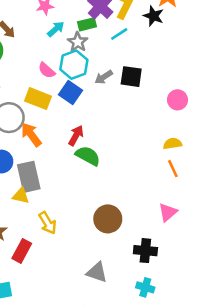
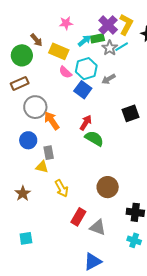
cyan arrow: (56, 29) -> (84, 41), moved
gray star: (78, 42) -> (110, 48), moved
black square: (131, 77) -> (131, 113), moved, turned -30
yellow rectangle: (38, 99) -> (59, 51), moved
gray rectangle: (29, 177) -> (49, 153), size x0.6
red rectangle: (22, 251) -> (78, 217), moved

